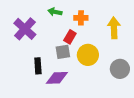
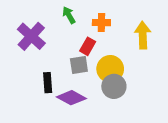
green arrow: (55, 12) -> (69, 15), turned 48
gray circle: (120, 69) -> (114, 86), moved
purple diamond: (57, 78) -> (71, 98), turned 30

